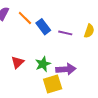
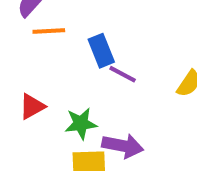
orange line: (25, 18) -> (49, 31), moved, turned -63
purple line: (65, 33) -> (123, 74), moved

